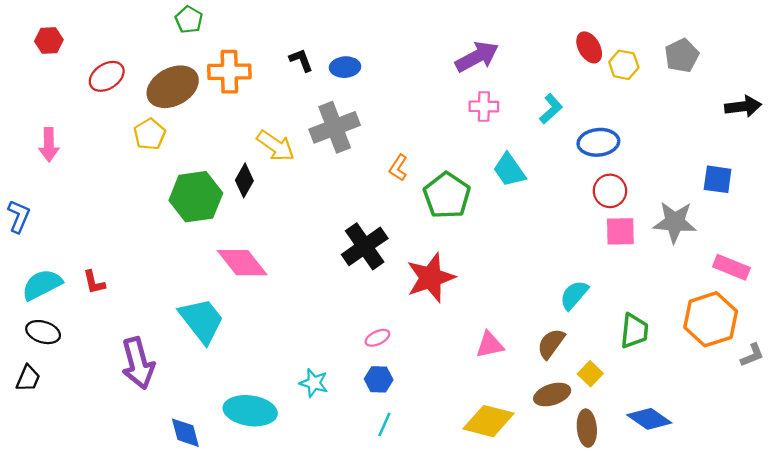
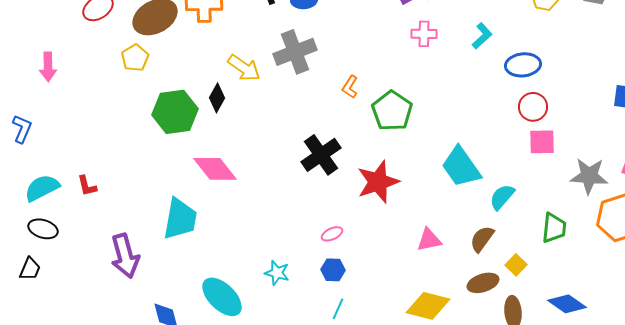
cyan trapezoid: (509, 170) -> (461, 167), moved, size x1.4
gray star: (675, 222) -> (589, 176), moved
cyan trapezoid: (202, 320) -> (180, 219), turned 48
cyan ellipse: (250, 411) -> (222, 297), turned 36

